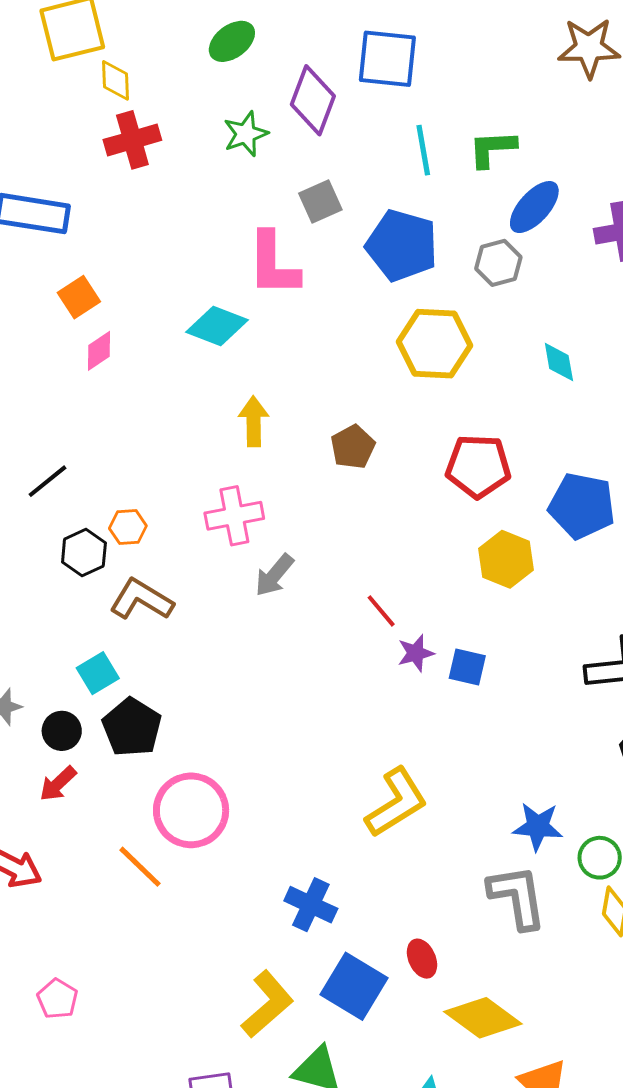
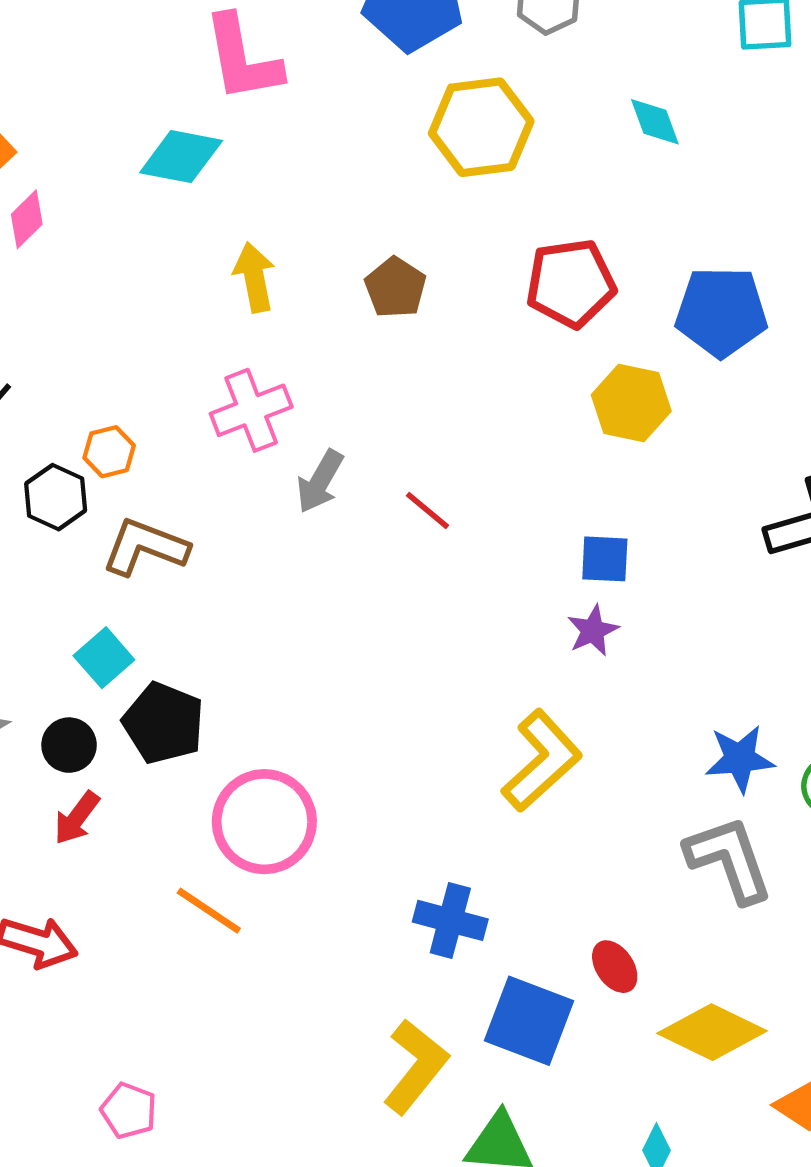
red line: (381, 611) -> (428, 511), moved
purple star: (416, 653) -> (593, 631), moved

